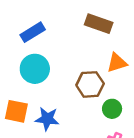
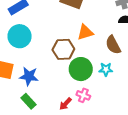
green circle: (112, 109) -> (81, 69), size x1.5

